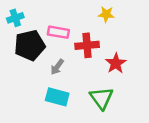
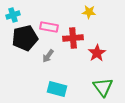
cyan rectangle: (57, 97) -> (57, 89), moved
green triangle: (101, 98) -> (103, 87), moved

